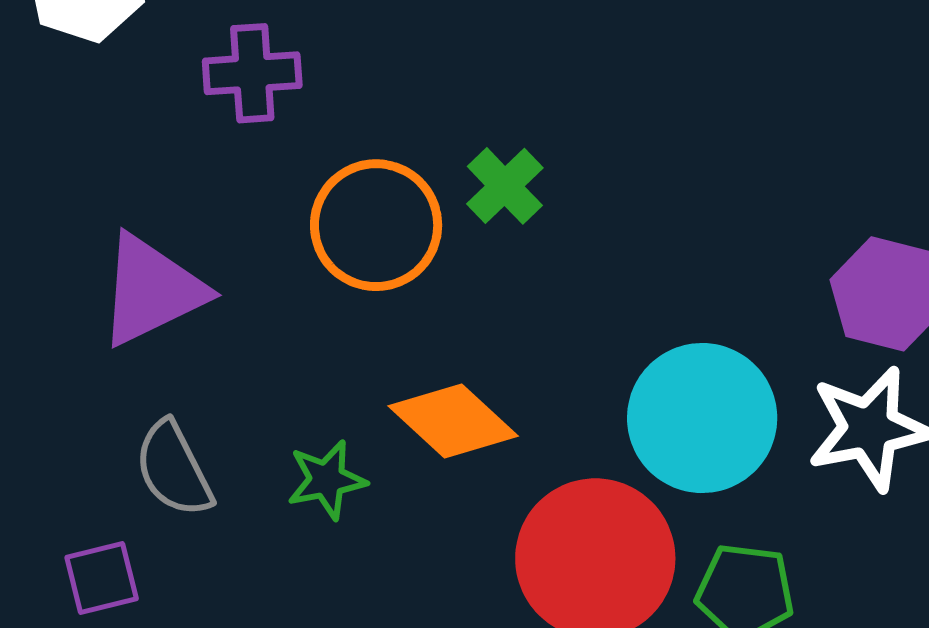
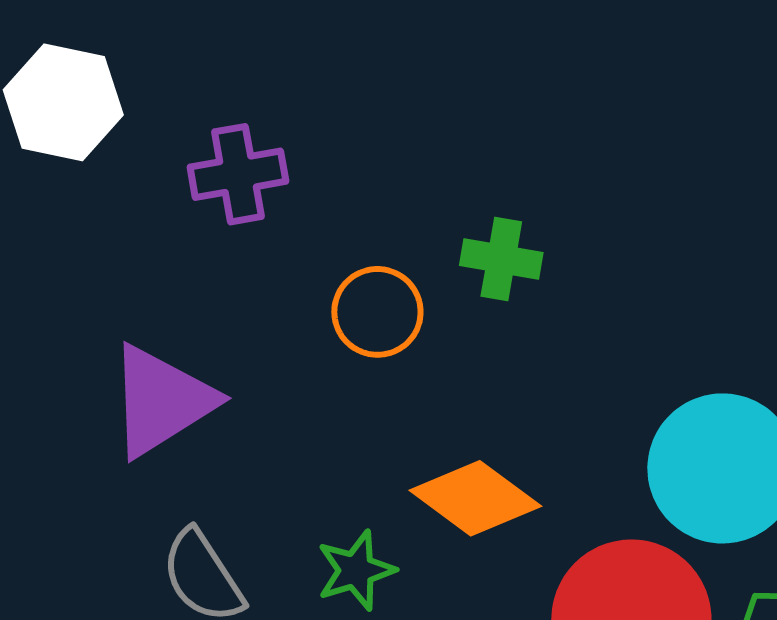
green cross: (505, 186) -> (501, 259), turned -30
orange circle: (376, 225) -> (377, 312), size x0.7

